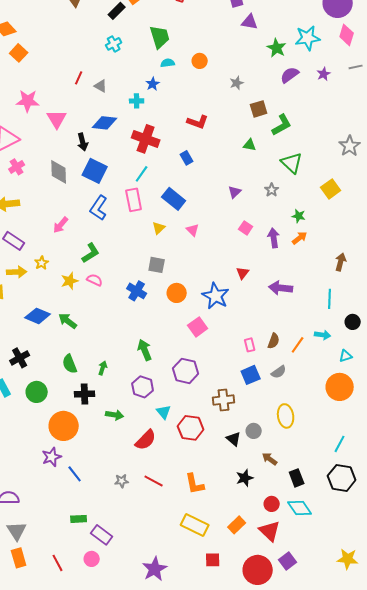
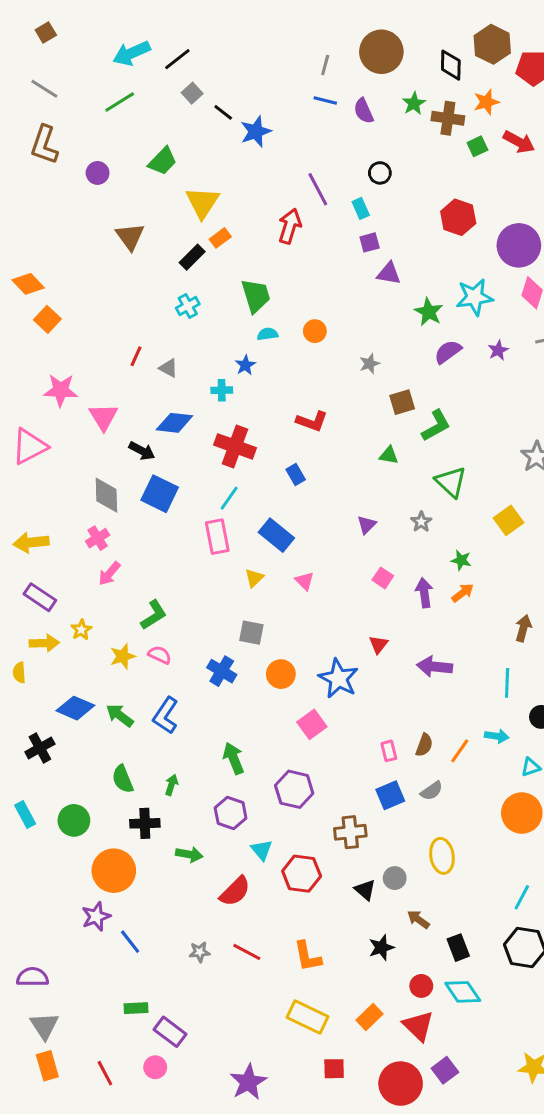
black arrow: (83, 142) -> (142, 451), turned -48
pink cross: (17, 167) -> (98, 538), moved
blue L-shape: (99, 208) -> (166, 715), moved
black cross: (20, 358) -> (40, 748), moved

